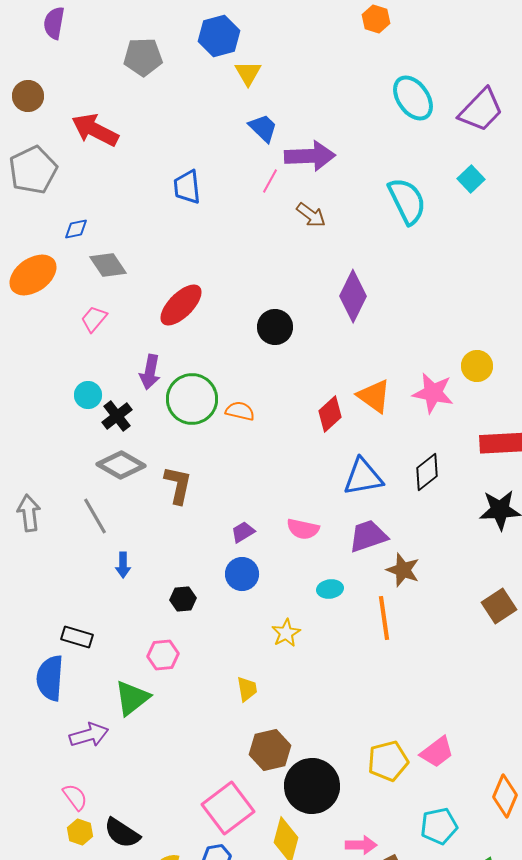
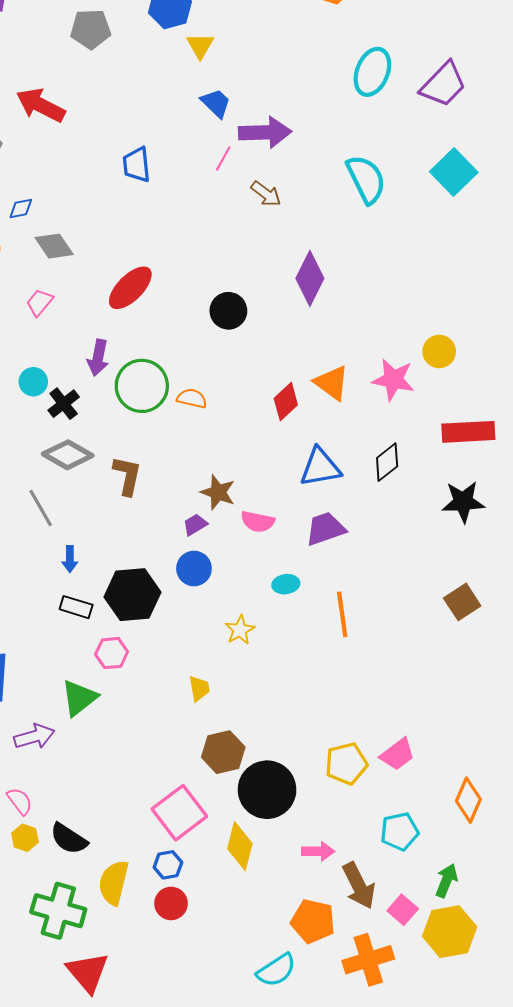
cyan ellipse: (413, 98) -> (372, 72), turned 57
cyan square: (471, 179) -> (454, 172), moved, size x1.6
brown star: (403, 570) -> (218, 492), moved
black hexagon: (183, 599) -> (132, 595), size x2.0
black rectangle: (77, 637) -> (76, 607), moved

